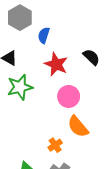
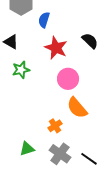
green star: (20, 87) -> (21, 70), size x0.7

